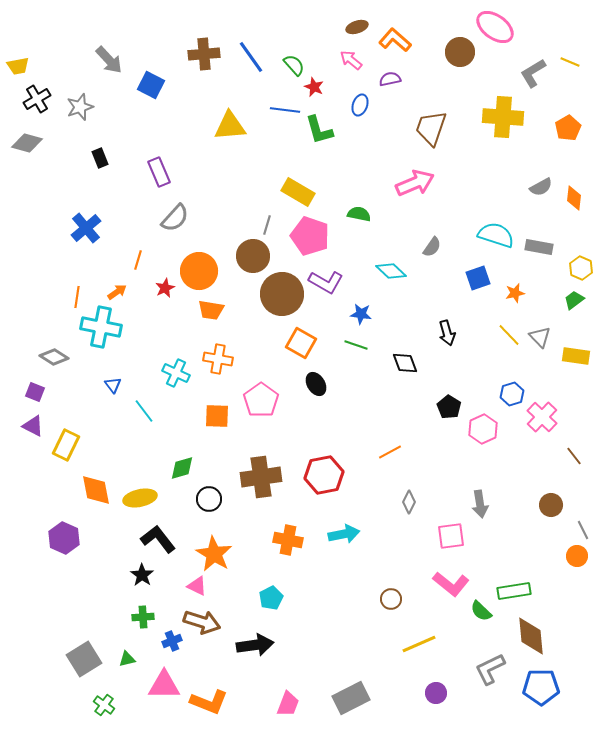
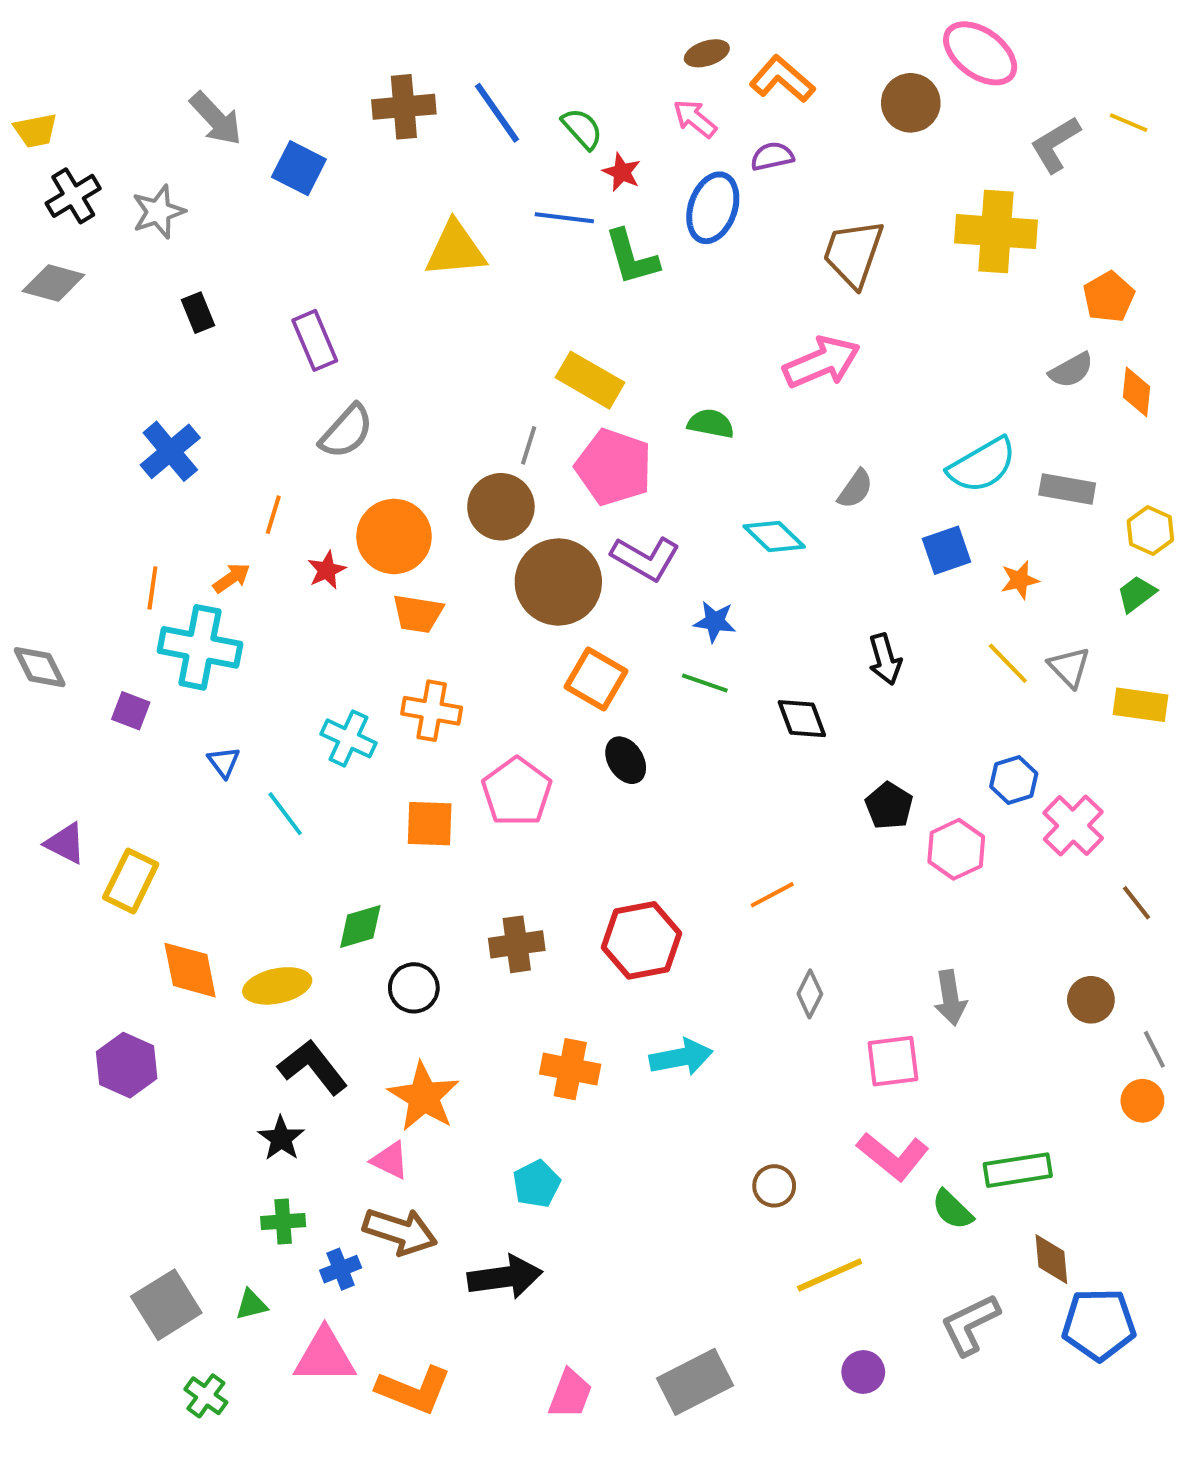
blue ellipse: (360, 105) -> (713, 208), size x1.6
orange pentagon: (568, 128) -> (1109, 297), moved
cyan semicircle: (496, 235) -> (982, 465), turned 132
gray diamond: (54, 357) -> (40, 667), moved, turned 32
purple square: (35, 392) -> (131, 711), moved
brown cross: (261, 477) -> (517, 944), size x0.7
brown diamond: (531, 636) -> (1051, 1259), size x0.7
blue pentagon: (541, 687) -> (1099, 1324), moved

